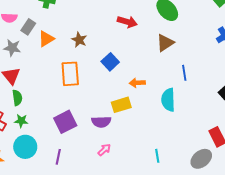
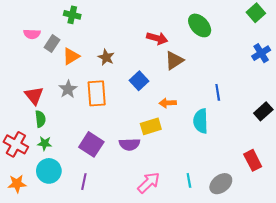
brown triangle: (165, 43) -> (174, 61), moved
gray star: (12, 48) -> (68, 89), moved, turned 30
purple square: (65, 122) -> (91, 144), turned -30
pink arrow: (104, 150) -> (149, 183), moved, size x1.6
gray ellipse: (201, 159) -> (221, 184), moved

